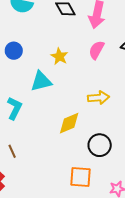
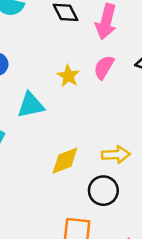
yellow star: (59, 56) -> (68, 76), moved
yellow arrow: (99, 98) -> (116, 155), moved

